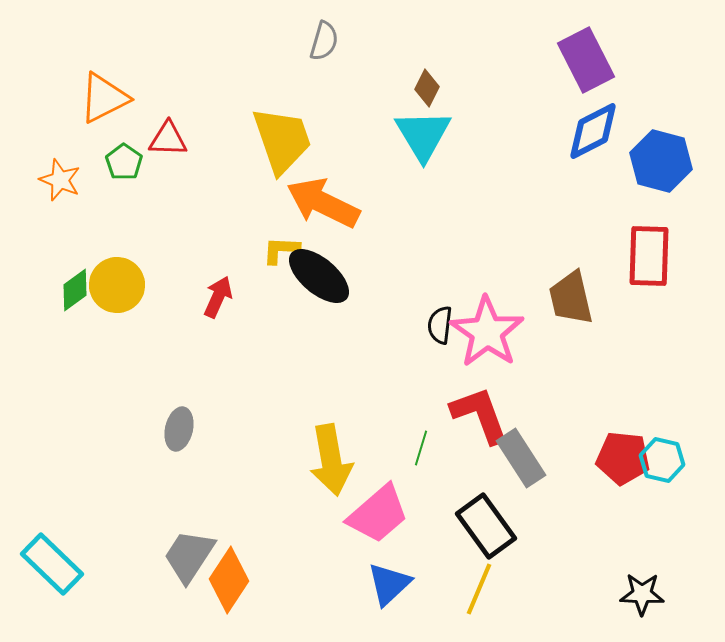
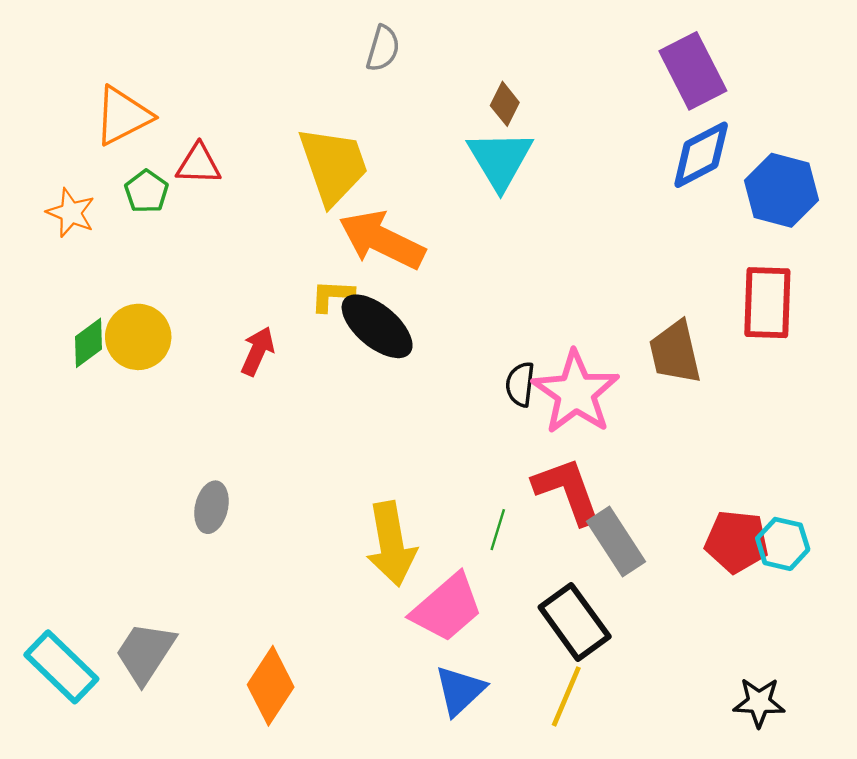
gray trapezoid: (189, 556) -> (145, 653), moved

